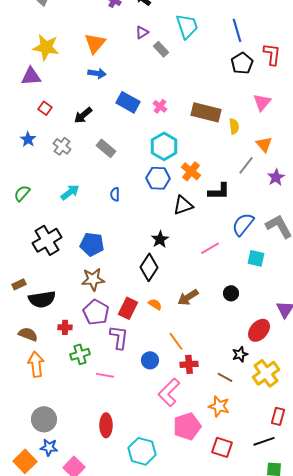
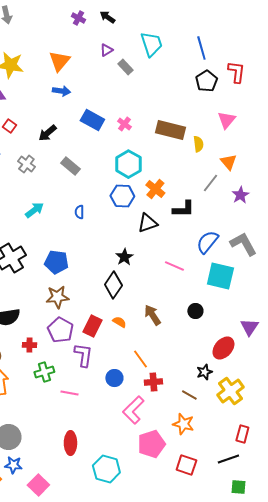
pink line: (210, 248) -> (174, 266), turned 54
cyan square: (256, 258) -> (220, 276), size x1.6
brown arrow: (188, 297) -> (152, 315), turned 90

